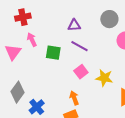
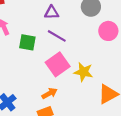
pink square: (81, 72) -> (58, 64), size x1.5
orange arrow: (74, 98) -> (49, 93), turned 80

